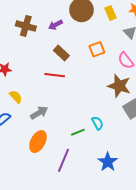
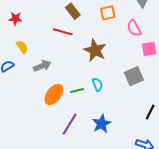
brown star: (119, 86) -> (95, 50), moved
orange ellipse: (38, 142) -> (54, 94), moved
purple line: (63, 160) -> (70, 124), moved

